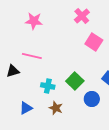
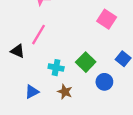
pink line: (32, 56) -> (38, 35), turned -72
black triangle: (13, 71) -> (18, 51), turned 40

